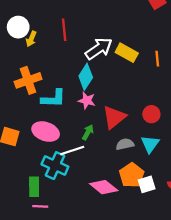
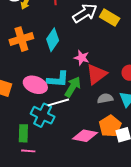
cyan diamond: (86, 77) -> (53, 40), moved
cyan L-shape: (53, 98) -> (58, 79), moved
pink star: (87, 101) -> (82, 58), moved
green arrow: (88, 132) -> (73, 87), size x1.5
pink diamond: (104, 187) -> (85, 136), turned -30

